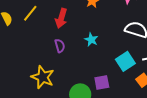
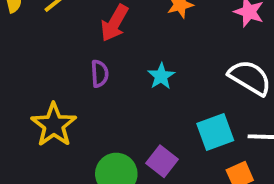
purple square: (102, 83) -> (162, 161), turned 35

